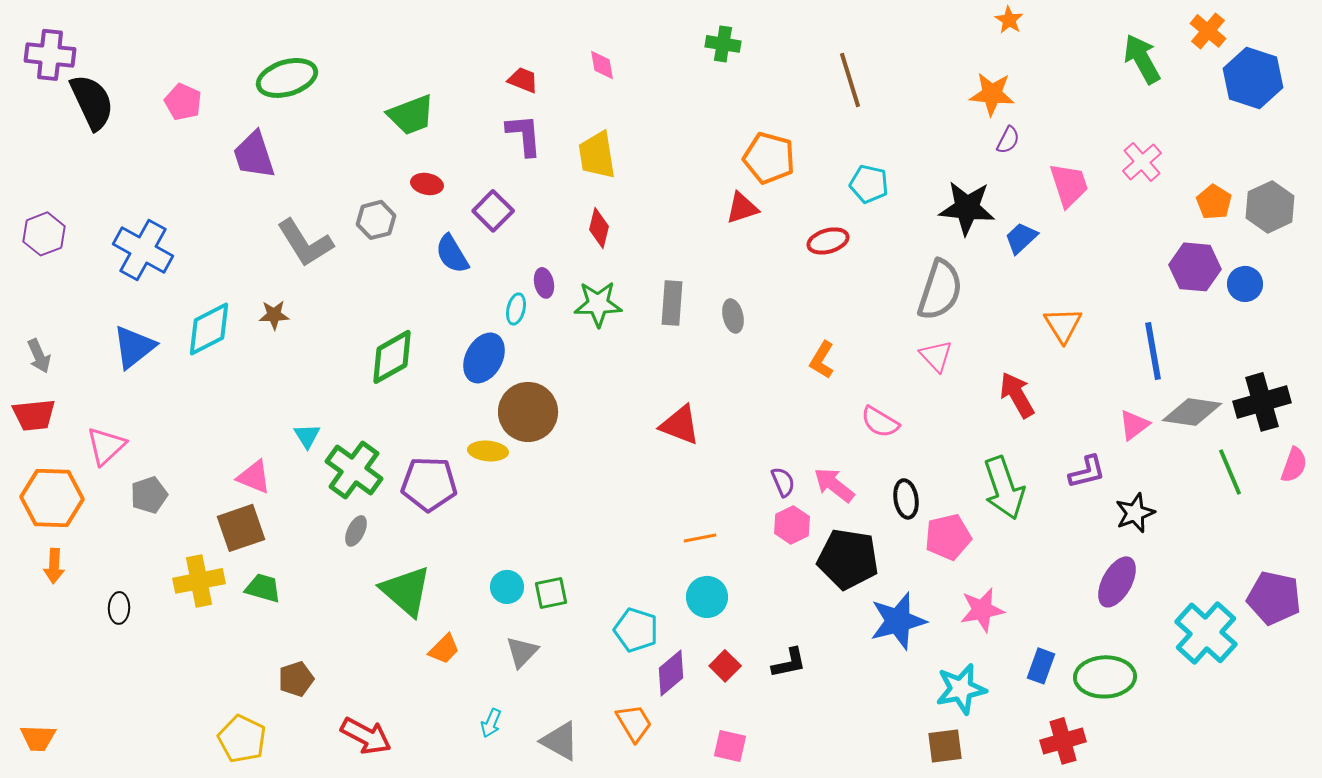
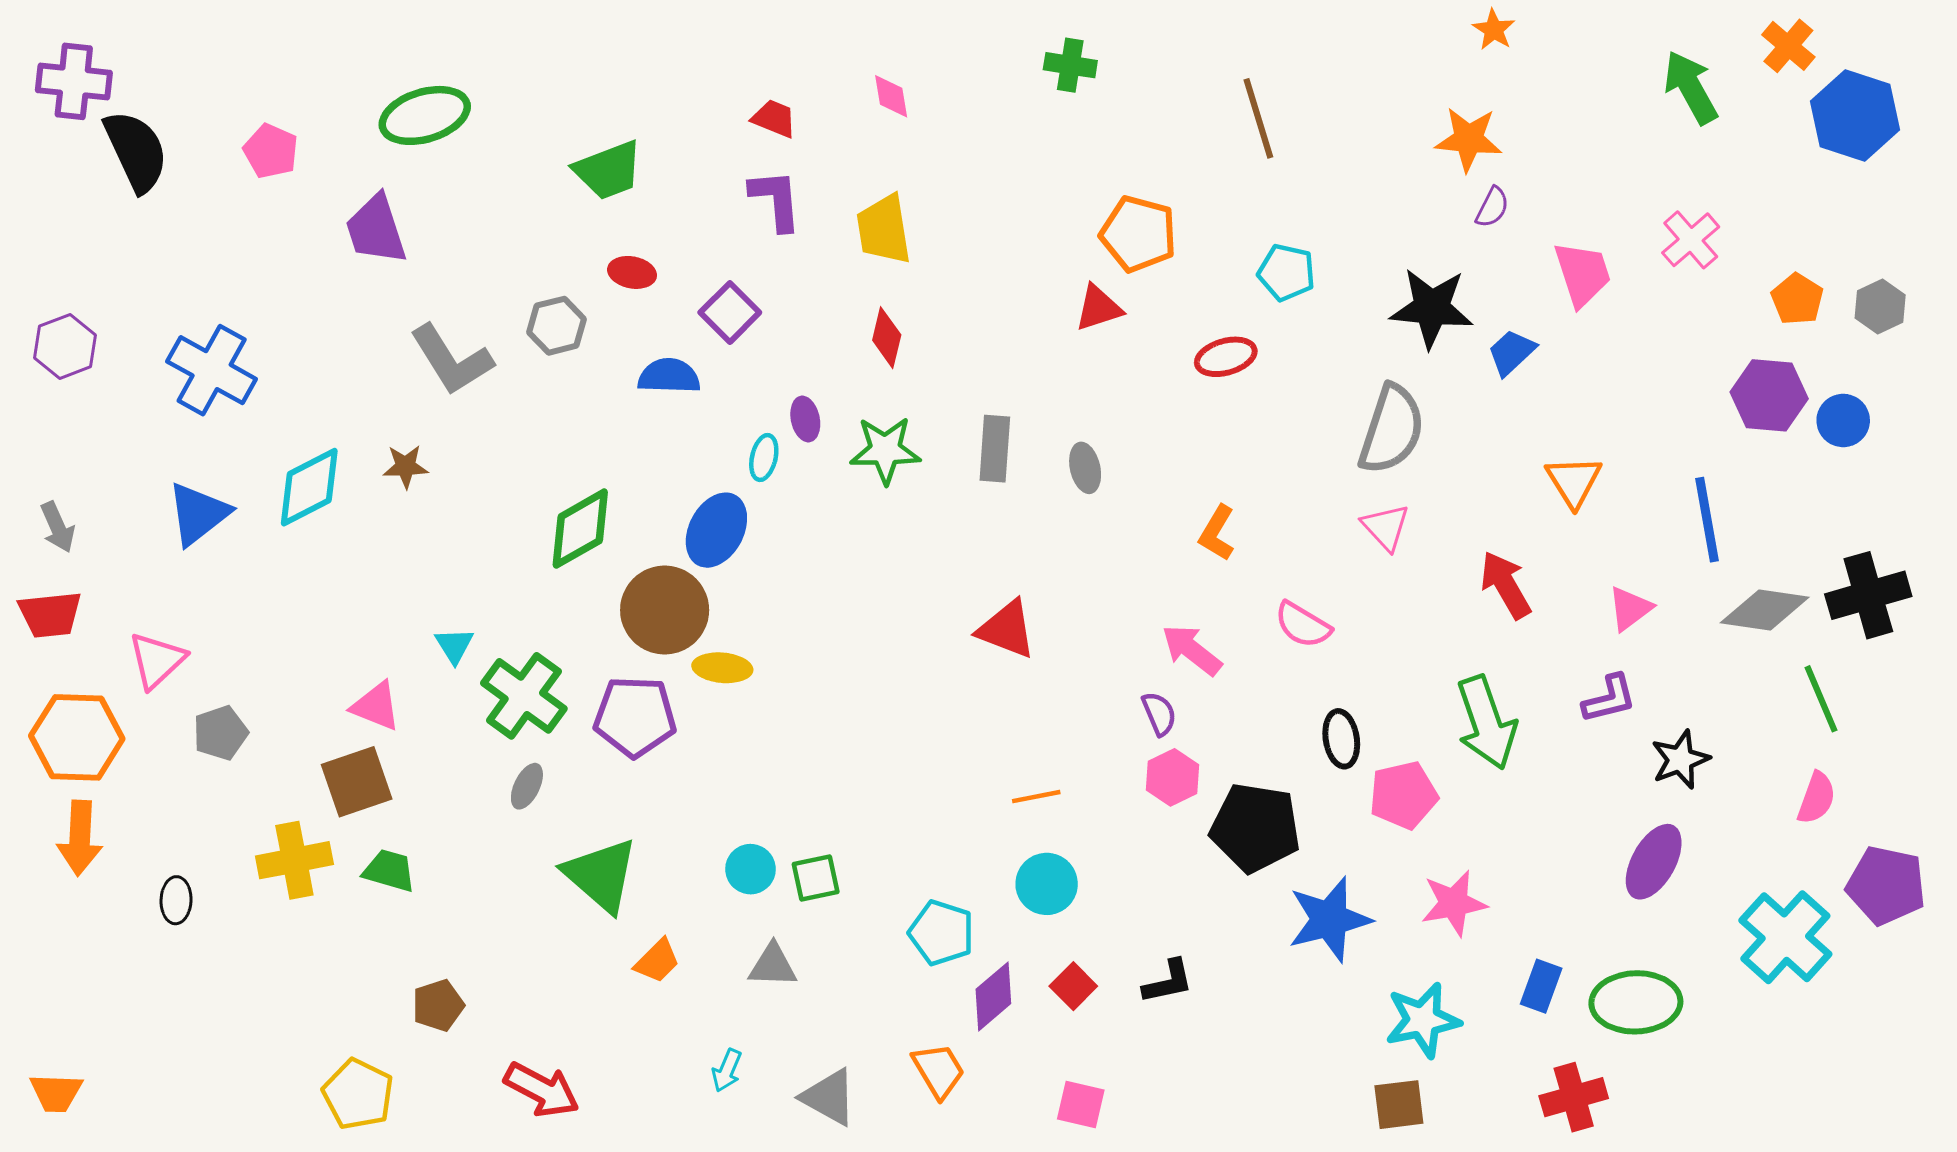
gray hexagon: (1270, 207) -> (1880, 306), size x0.7
blue semicircle: (452, 254) -> (669, 376), turned 123
brown circle: (528, 412) -> (665, 610), moved
pink triangle: (1134, 425) -> (1630, 609), moved
pink semicircle: (1294, 465) -> (1817, 798), moved
pink arrow: (834, 485) -> (1192, 650), moved
orange arrow: (54, 566) -> (80, 838), size x1.4
gray triangle: (522, 652) -> (773, 965), turned 48

